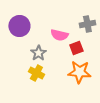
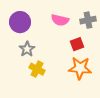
pink semicircle: (59, 35) -> (60, 20), moved
gray star: (38, 53) -> (27, 49), moved

